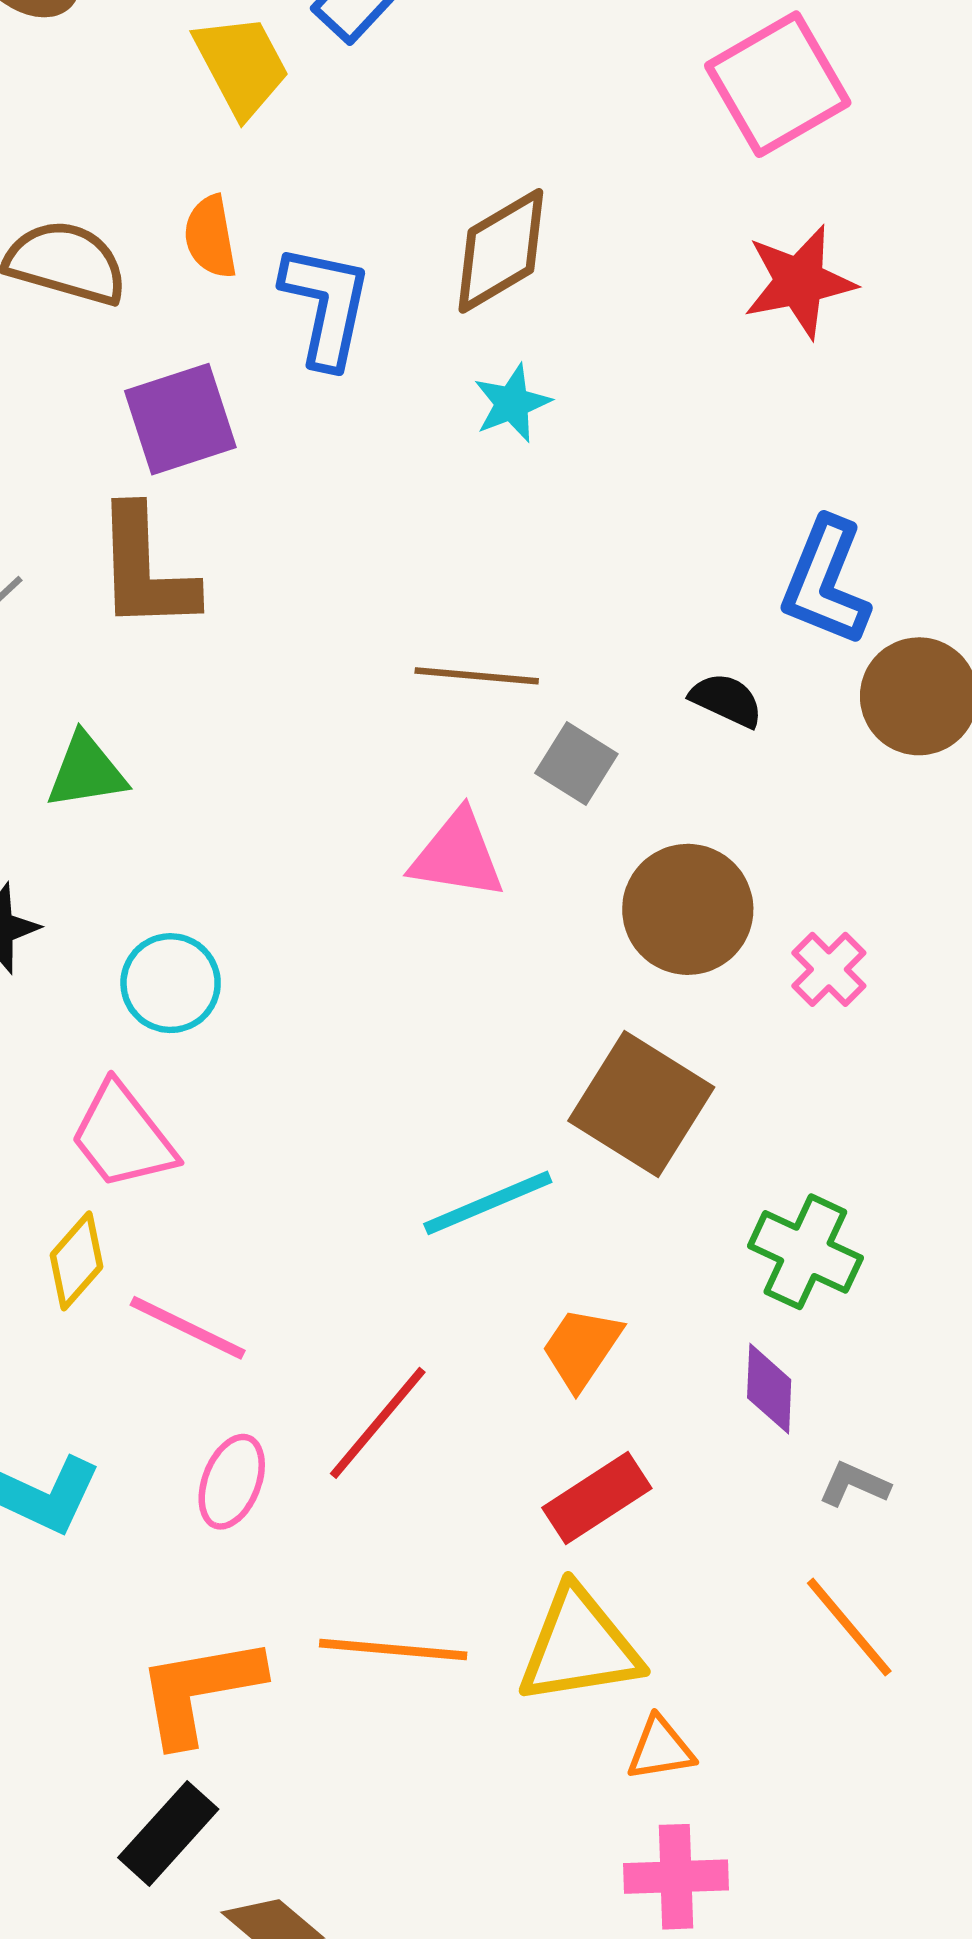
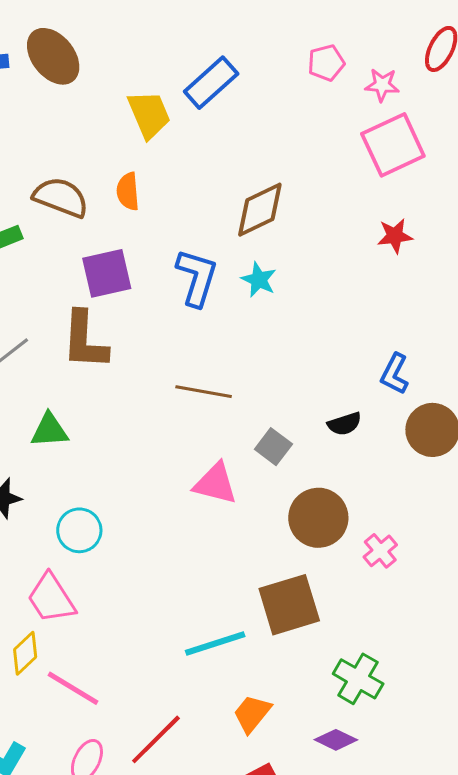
red star: (799, 282) -> (395, 236), size x0.7
blue L-shape: (326, 306) -> (197, 278), moved
cyan star: (512, 403) -> (259, 280), turned -30
blue L-shape: (826, 582) -> (395, 374), size x0.7
brown line: (477, 676) -> (204, 392), moved
black semicircle: (726, 700) -> (344, 424), turned 132
brown square: (641, 1104) -> (289, 605), turned 36
purple diamond: (769, 1389) -> (336, 740), turned -72

